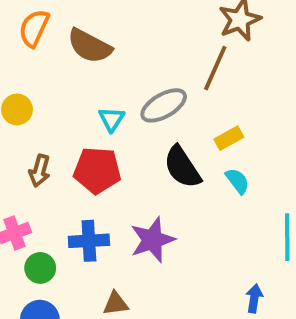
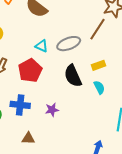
cyan triangle: (111, 119) -> (41, 46), turned -48
red pentagon: (97, 170) -> (30, 70), turned 30
purple star: (152, 240) -> (52, 110), size x0.6

